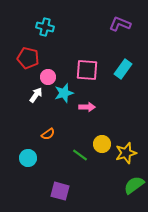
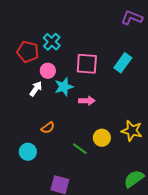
purple L-shape: (120, 24) -> (132, 18), moved
cyan cross: (45, 27) -> (52, 42), moved, turned 30
yellow star: (126, 153) -> (132, 131), moved, turned 30

